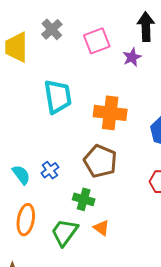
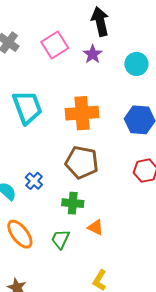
orange ellipse: (26, 220) -> (20, 234), turned -36
green trapezoid: (65, 232) -> (60, 239), size x0.7

